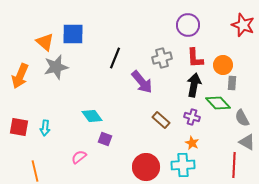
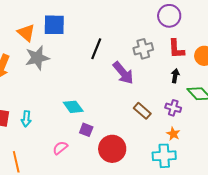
black arrow: (194, 85) -> (175, 76), size x0.6
red circle: (146, 167) -> (112, 149), moved

